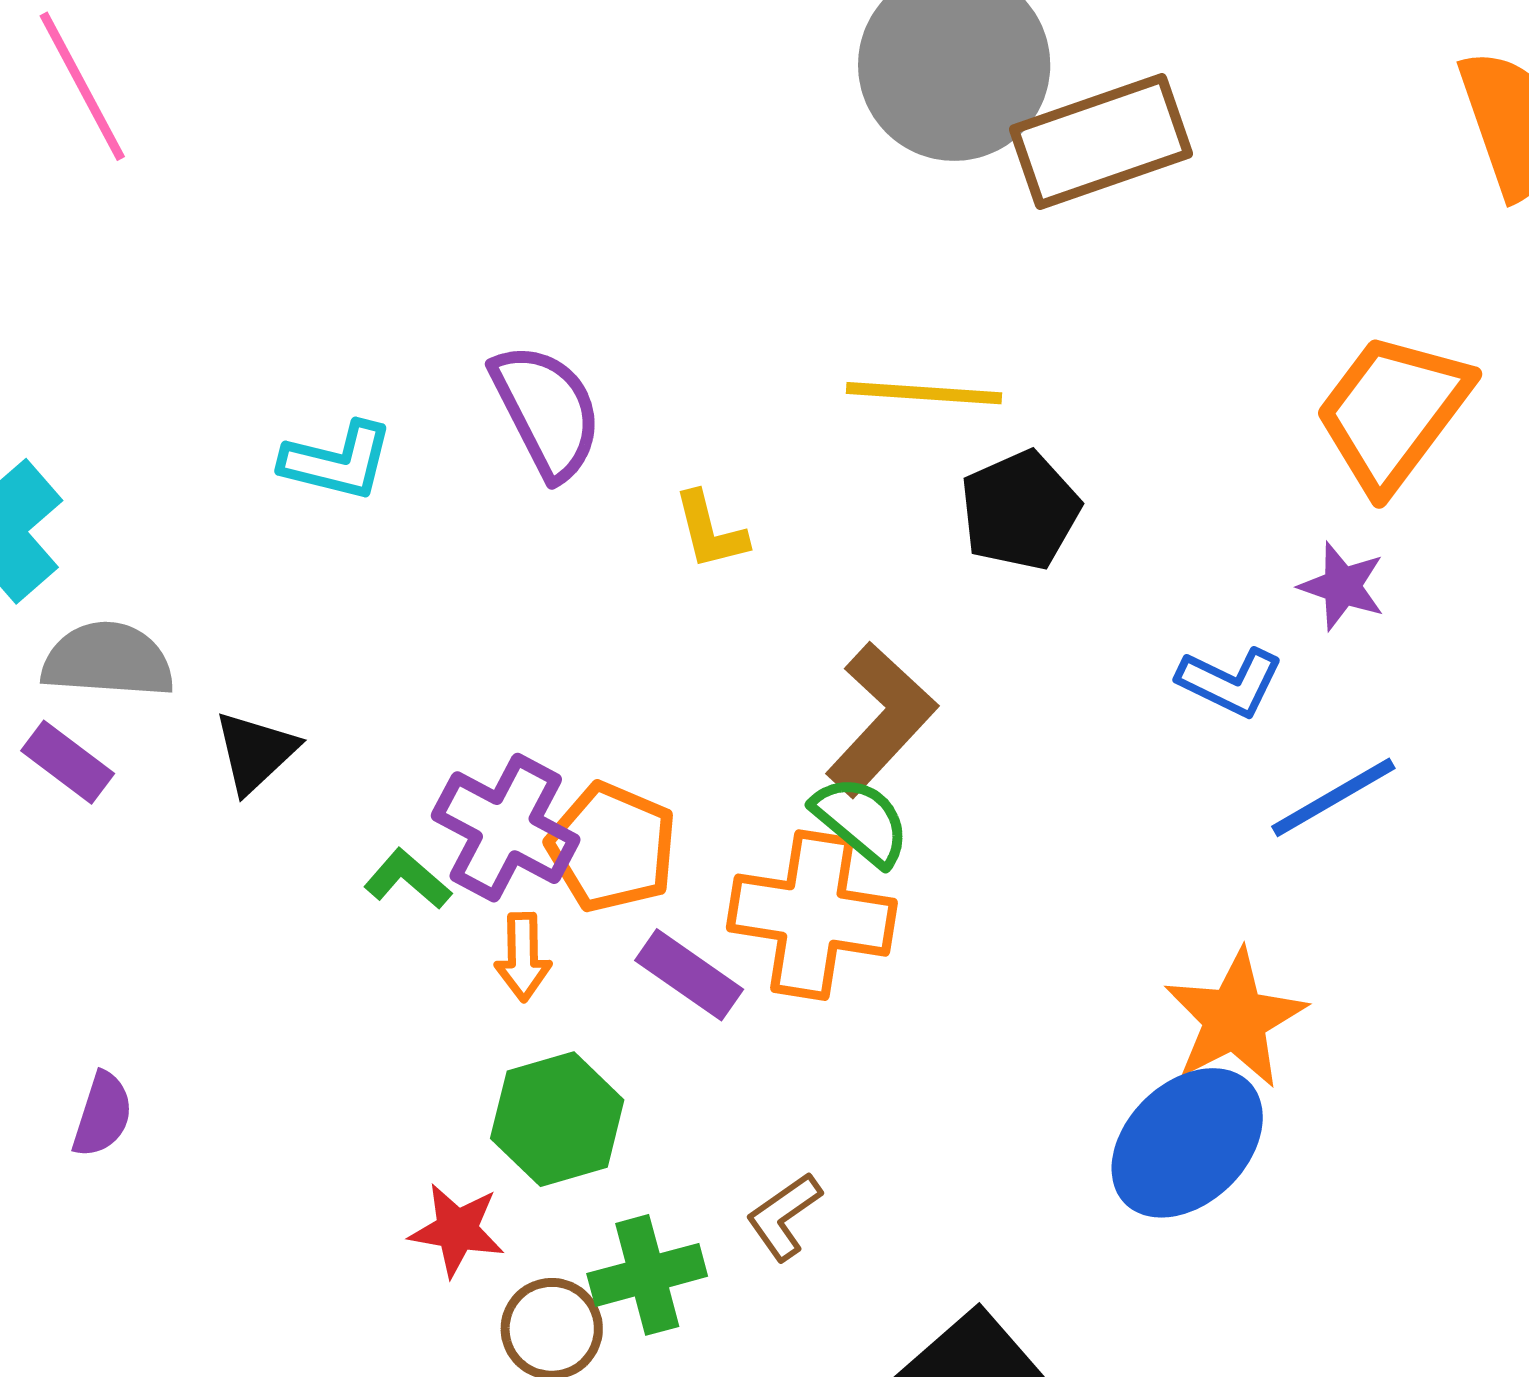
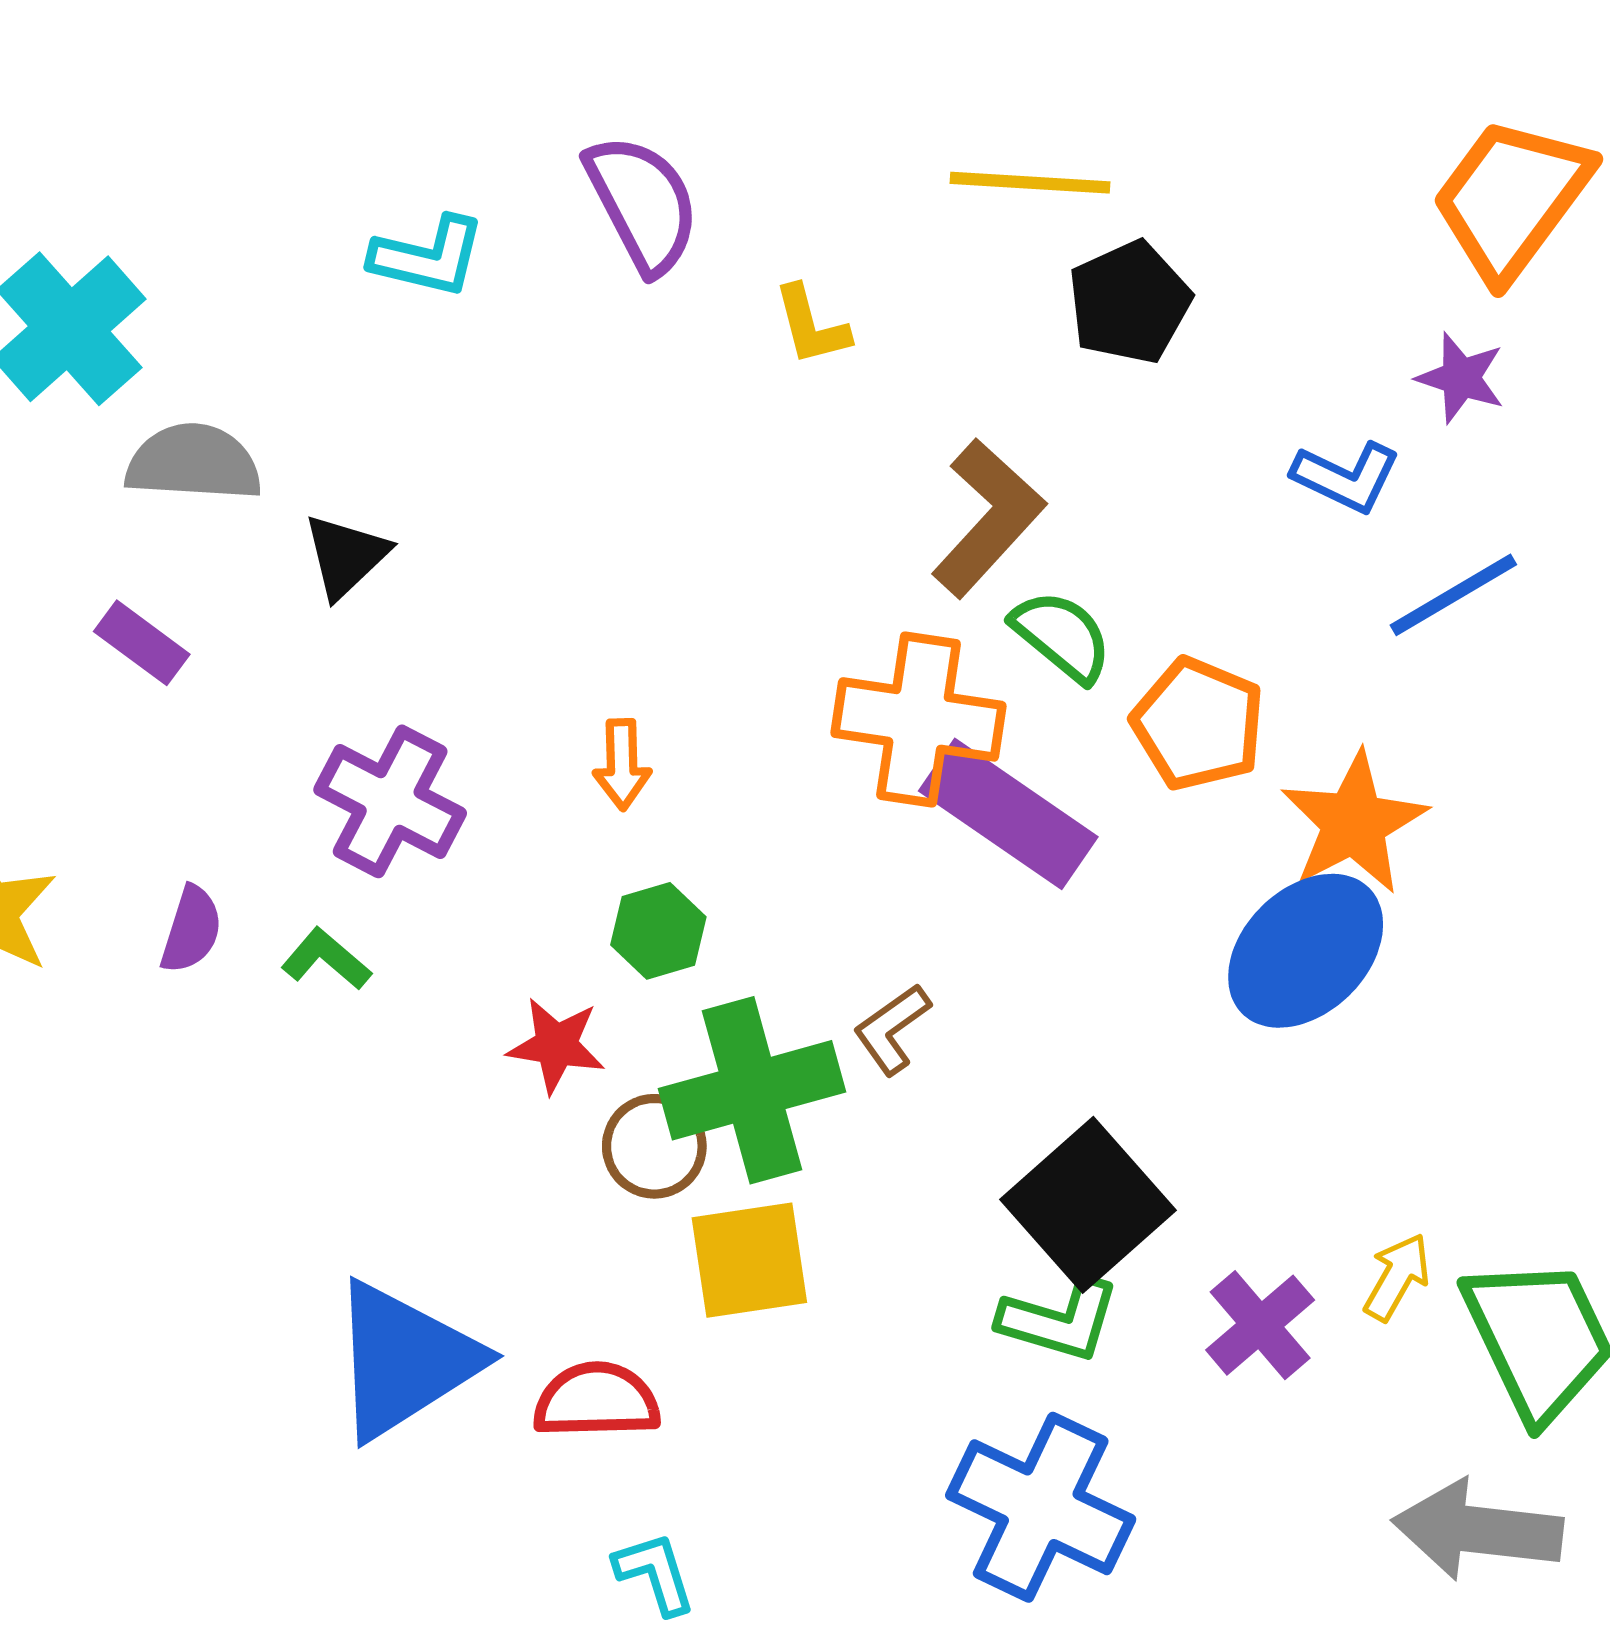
purple rectangle: (68, 762) -> (142, 643), moved
green semicircle: (861, 821) -> (1062, 636), moved
purple cross: (506, 828) -> (390, 801), moved
orange pentagon: (612, 847) -> (1198, 724), moved
green L-shape: (408, 879) -> (326, 959), moved
purple rectangle: (689, 975) -> (1008, 814), moved, size x1.6
green hexagon: (557, 1119) -> (658, 931), size x0.7
green cross: (647, 1275) -> (752, 1090), size x1.5

